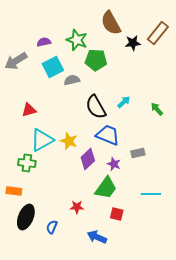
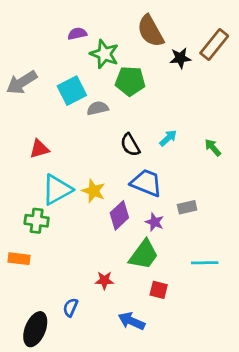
purple semicircle: (44, 42) -> (77, 34), moved
black semicircle: (96, 107) -> (130, 145), size x0.7
black ellipse: (26, 217) -> (35, 329), moved

